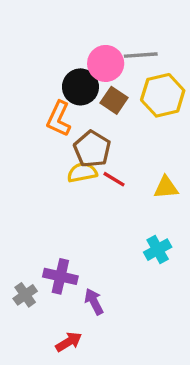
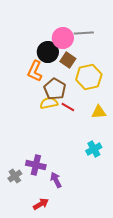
yellow hexagon: (163, 95) -> (89, 77), moved

